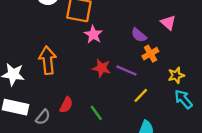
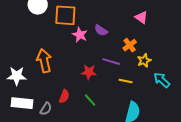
purple semicircle: (139, 35) -> (101, 30), moved
red star: (102, 68) -> (89, 72), moved
yellow star: (176, 75) -> (144, 61), moved
yellow line: (141, 95) -> (126, 81), turned 64

